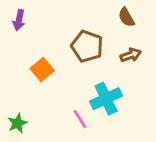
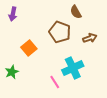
brown semicircle: (126, 17) -> (76, 12), moved
green star: (17, 123) -> (12, 72), moved

